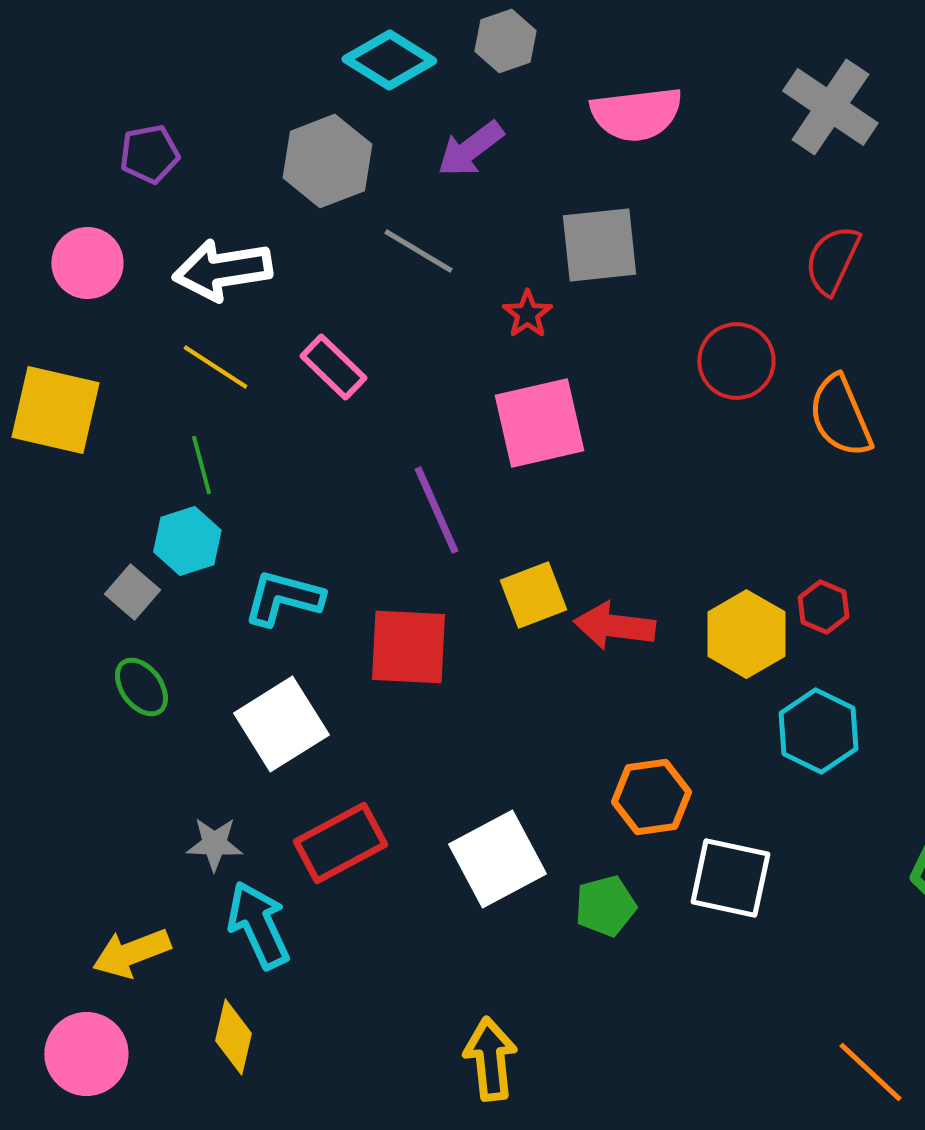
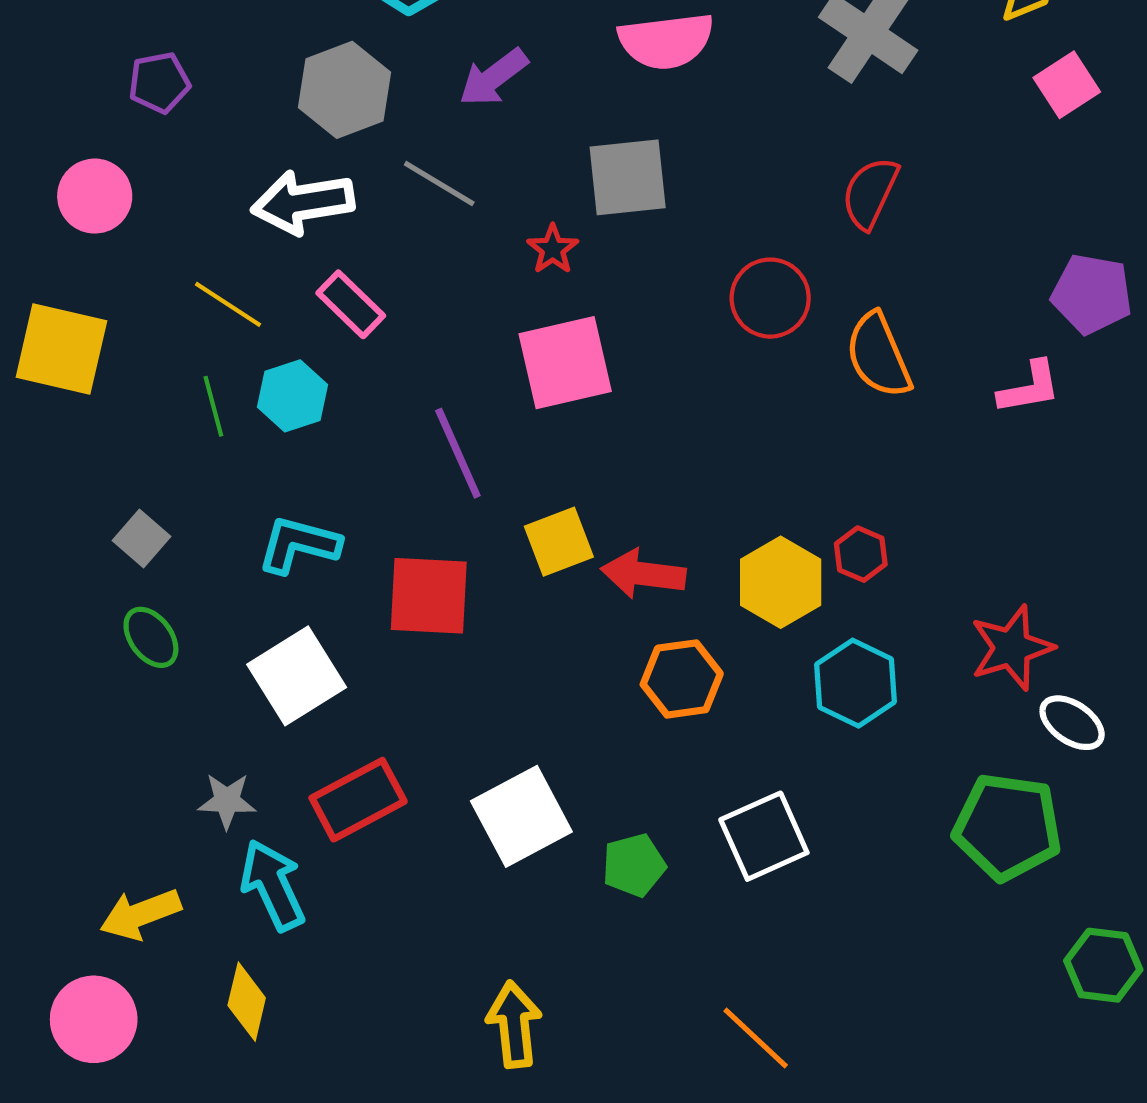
white arrow: (222, 270) -> (303, 202), moved
cyan hexagon: (187, 541) -> (292, 396), moved
orange hexagon: (651, 797) -> (682, 679), moved
white square: (730, 878) -> (764, 836), turned -36
orange line: (870, 1072) -> (756, 1038), moved

